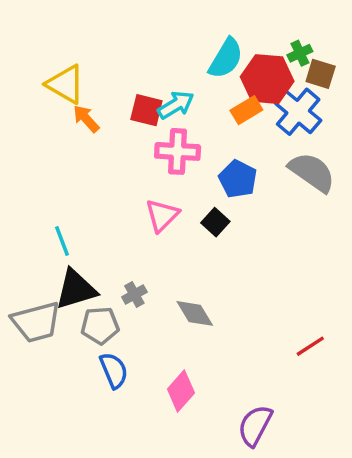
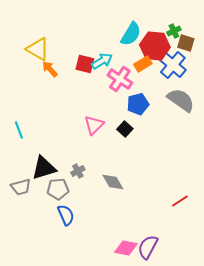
pink cross: (178, 151) -> (120, 79), moved, turned 30
blue pentagon: (238, 179) -> (138, 104), turned 30
cyan line: (62, 241) -> (19, 130), moved
gray trapezoid: (36, 322) -> (21, 187), size x0.7
pink diamond: (181, 391) -> (126, 248), moved, turned 60

